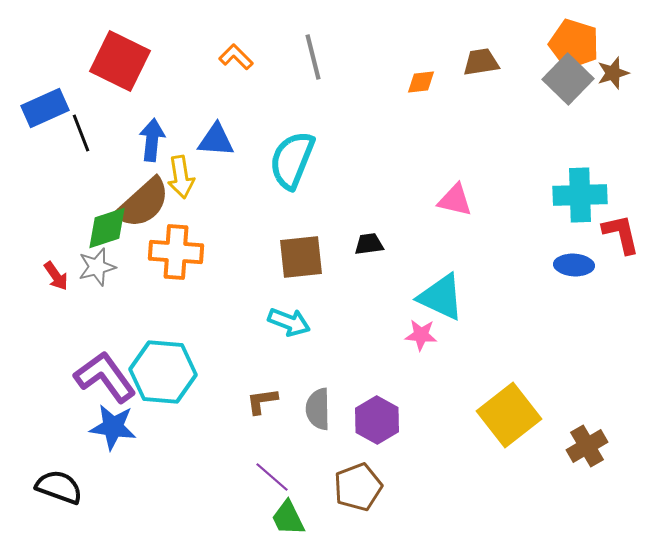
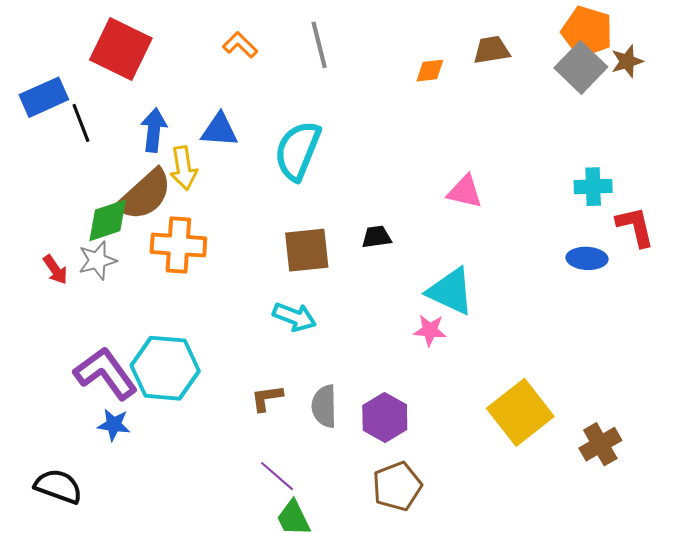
cyan cross: (580, 195) -> (593, 187), size x0.7
blue star: (113, 427) -> (114, 425), size x0.7
brown pentagon: (358, 487) -> (397, 486), moved

